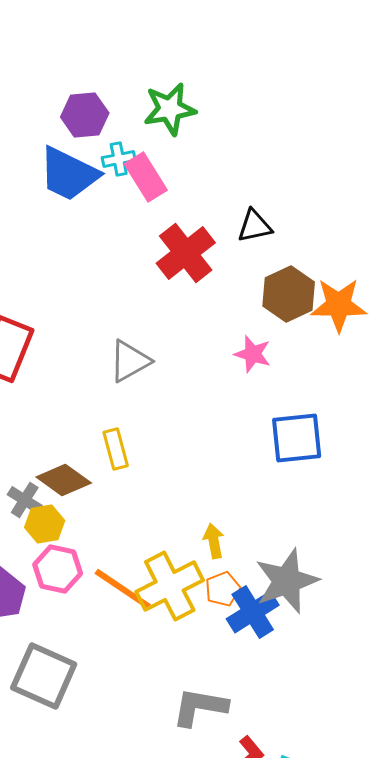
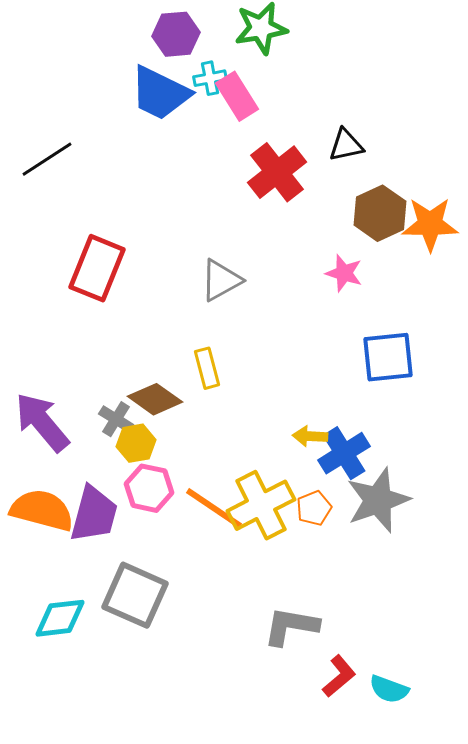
yellow arrow: (214, 541) -> (310, 436), moved, turned -76
blue cross: (253, 612) -> (344, 453), moved

